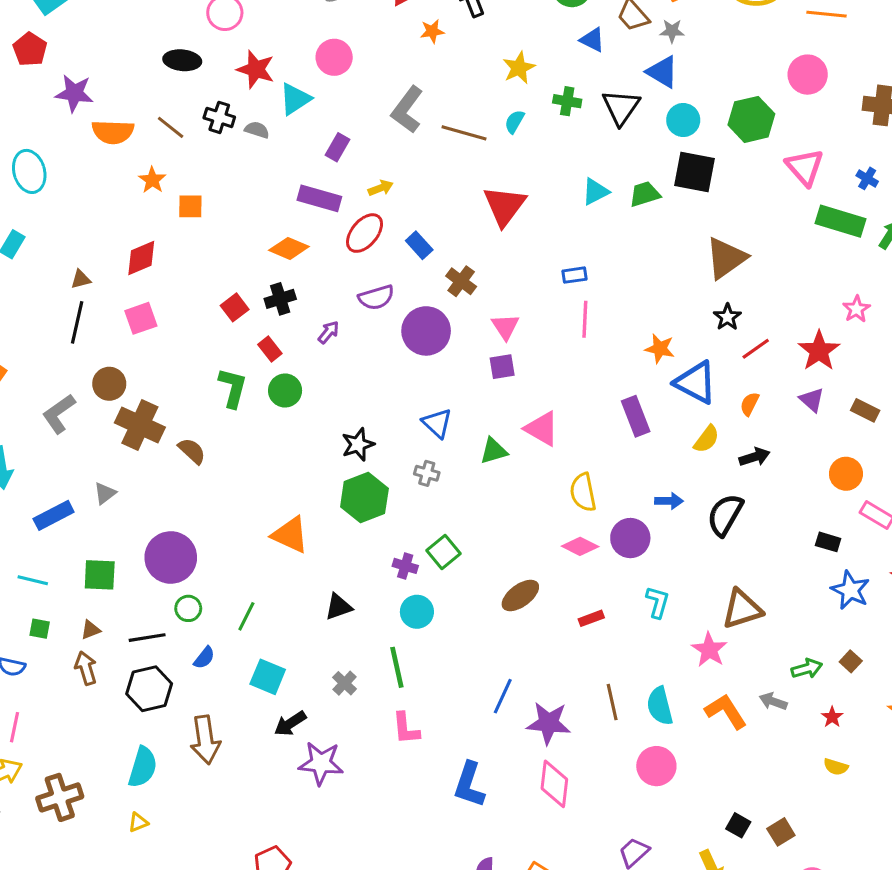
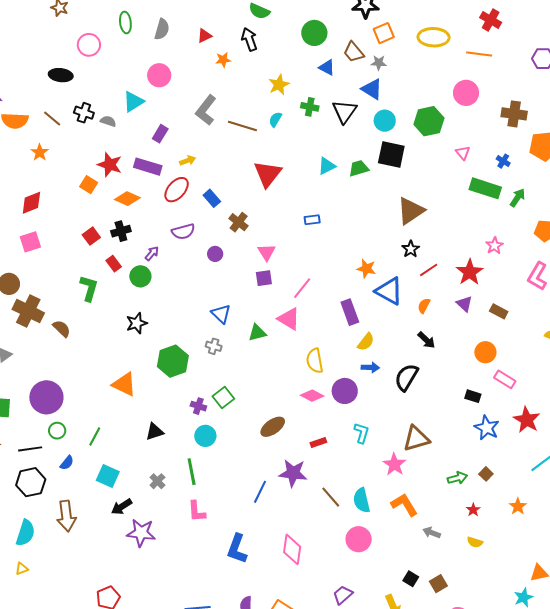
red star: (256, 69) -> (110, 165), moved
pink triangle: (805, 167) -> (463, 153), size x0.6
orange square: (190, 206) -> (89, 185), moved, turned 30
pink line: (585, 319) -> (302, 288), moved, turned 35
purple circle: (426, 331) -> (215, 254), size x0.5
green circle: (285, 391) -> (140, 276), moved
yellow semicircle: (707, 439) -> (366, 342), moved
black star: (358, 444) -> (137, 323), moved
black arrow: (755, 457) -> (426, 340), turned 60
gray arrow: (773, 701) -> (432, 533), moved
brown line: (612, 702) -> (331, 497), turned -30
purple star: (549, 723) -> (293, 473), moved

